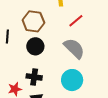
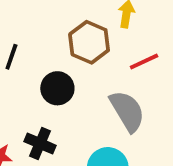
brown hexagon: (33, 21) -> (89, 42), moved

